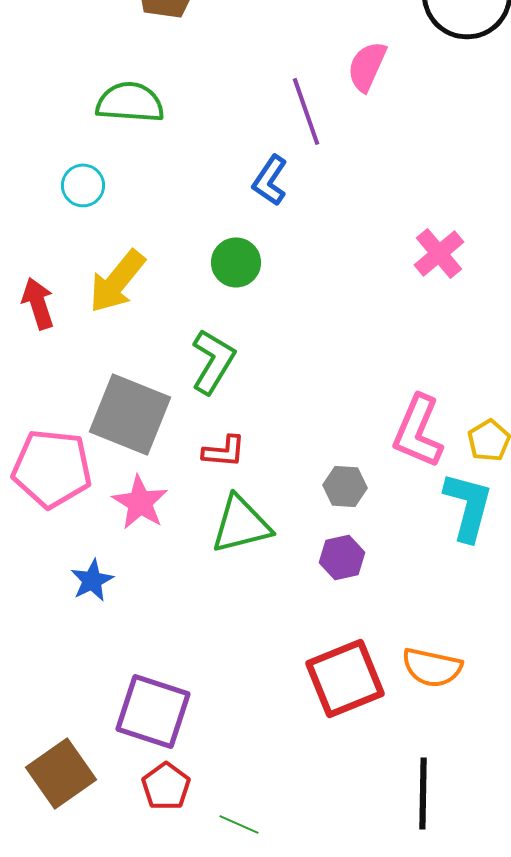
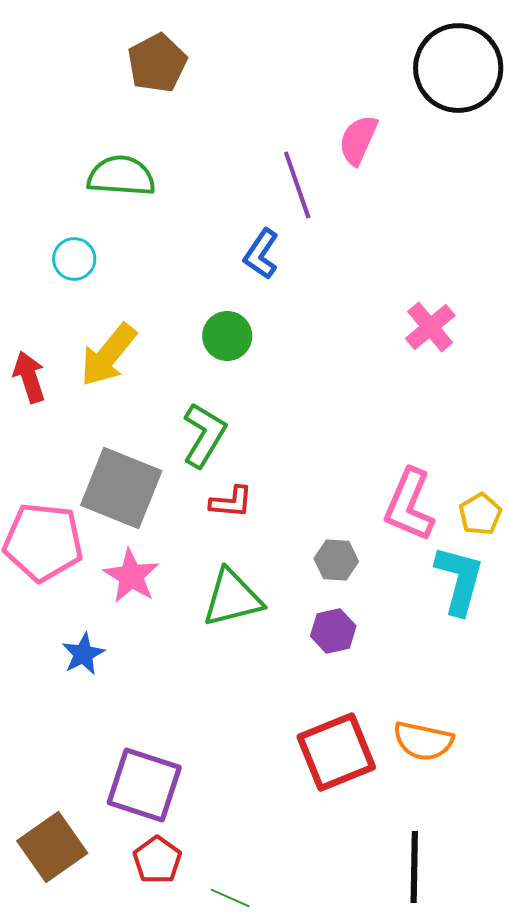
red L-shape: (224, 451) -> (231, 502), moved

